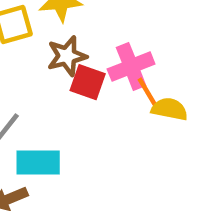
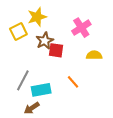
pink cross: (131, 67) -> (81, 28), moved
orange line: (147, 92) -> (73, 82), moved

